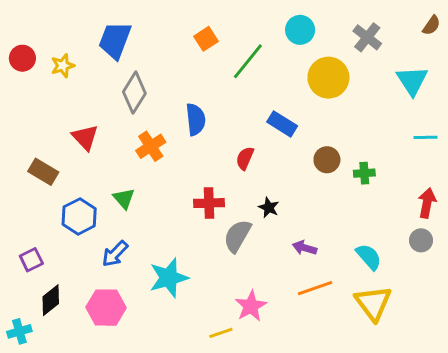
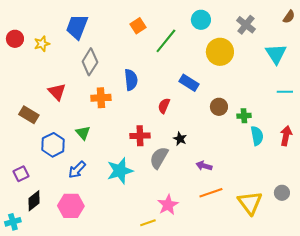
orange cross: (151, 146) -> (101, 98), turned 30
gray circle: (421, 240) -> (282, 193), moved
cyan semicircle: (369, 257) -> (257, 136), moved, turned 30
cyan star: (169, 278) -> (120, 171), moved

